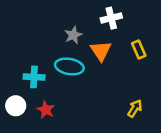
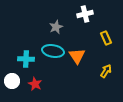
orange triangle: (101, 51) -> (77, 56), moved
yellow arrow: (135, 108) -> (106, 71), moved

